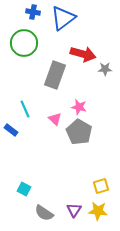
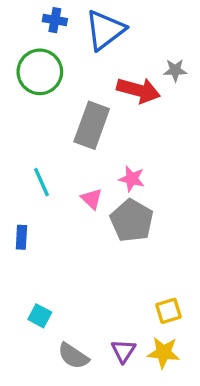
gray star: (105, 69) -> (175, 70), moved
blue rectangle: (11, 130) -> (21, 237), moved, turned 56

